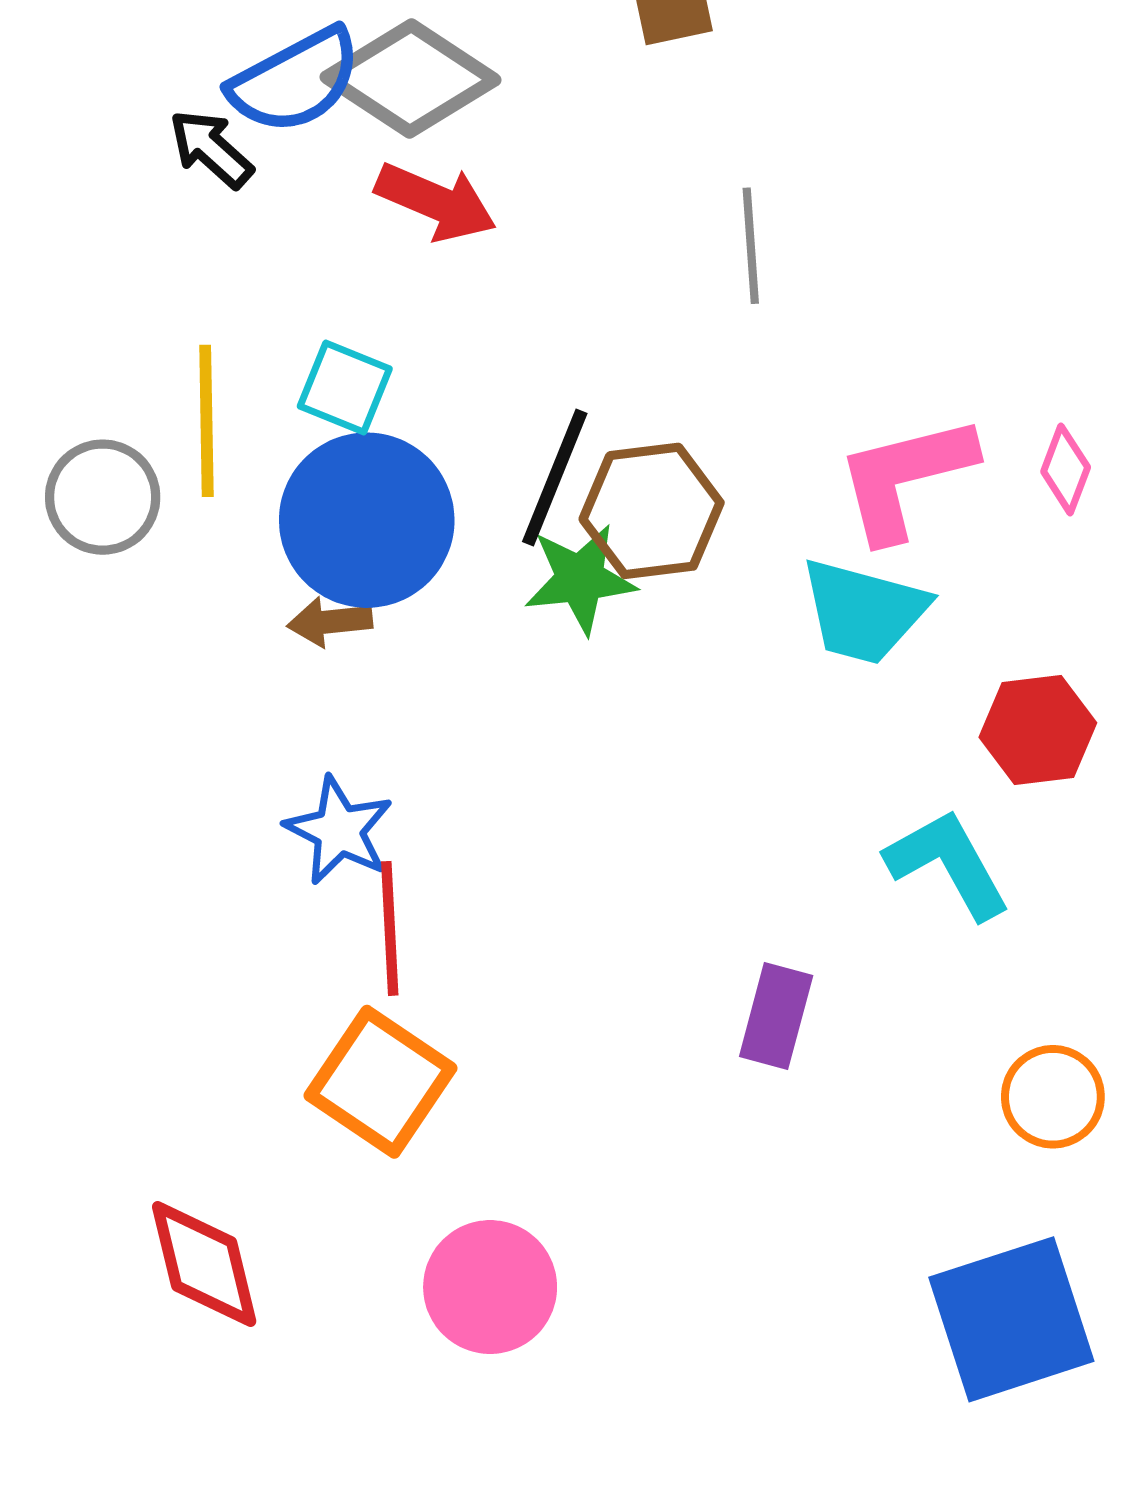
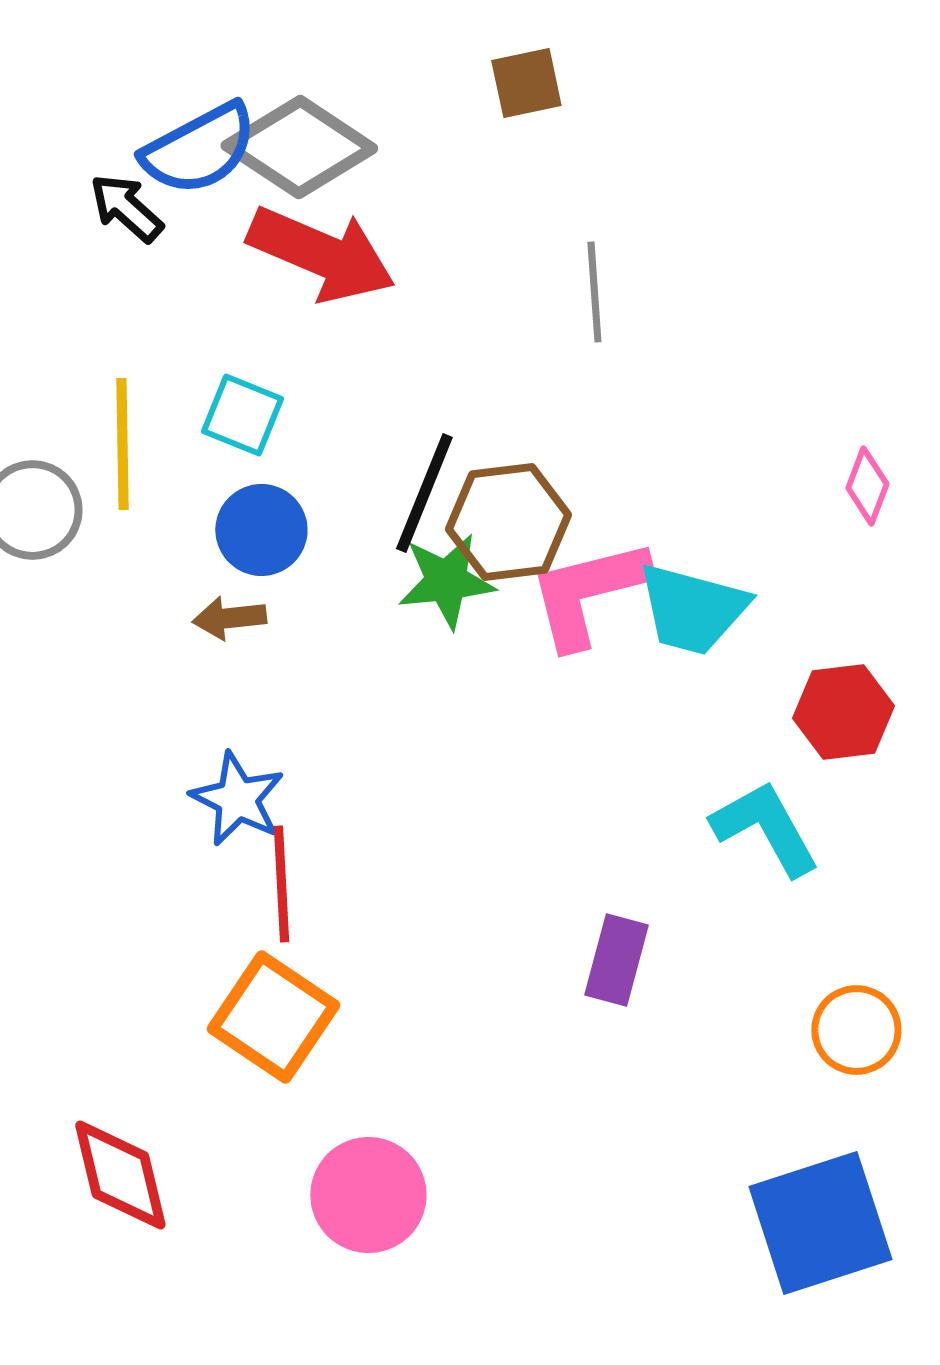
red arrow: (436, 202) -> (321, 254), size x1.4
pink L-shape: (905, 477) -> (588, 593), moved
blue circle: (367, 520) -> (261, 530), size x0.6

